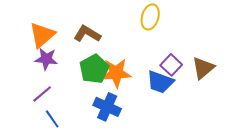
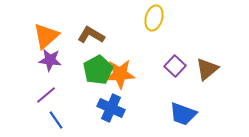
blue trapezoid: (160, 82) -> (183, 114), moved

